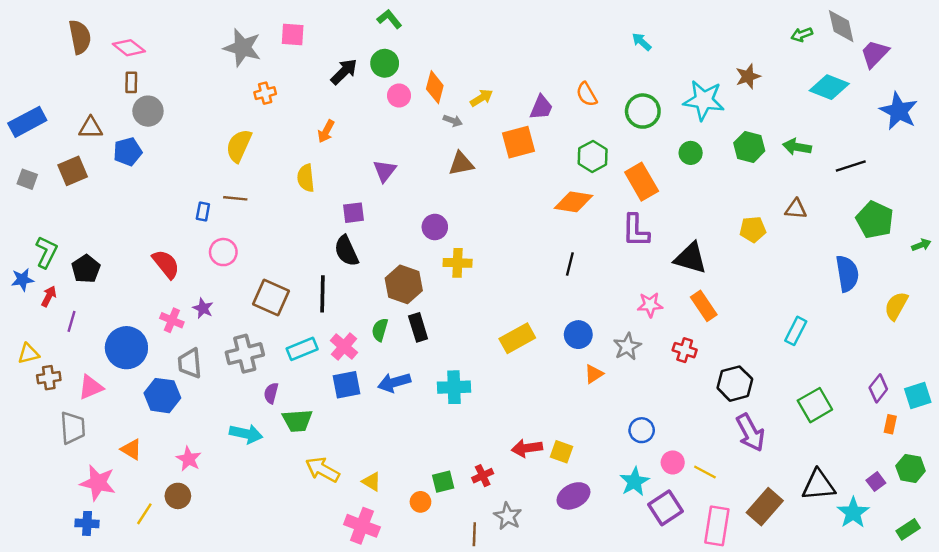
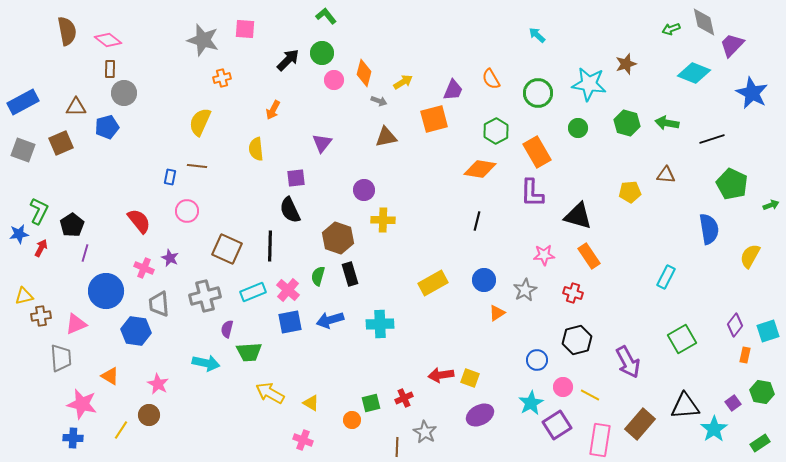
gray square: (27, 179) -> (23, 150), size x1.4
purple line: (71, 321) -> (85, 253), moved
black hexagon: (735, 384) -> (577, 340), moved
pink cross: (362, 526) -> (303, 440), size x0.7

